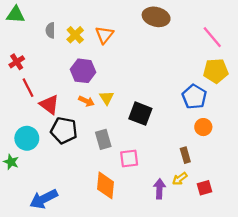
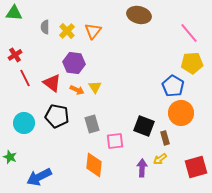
red triangle: (49, 105) -> (52, 83), moved
black square: (140, 114) -> (144, 126), moved
orange circle: (203, 127) -> (181, 113), size x1.6
green star: (11, 162) -> (10, 157), moved
red square: (204, 188) -> (196, 167), moved, size x1.6

